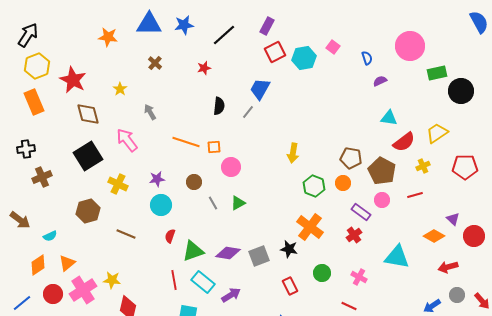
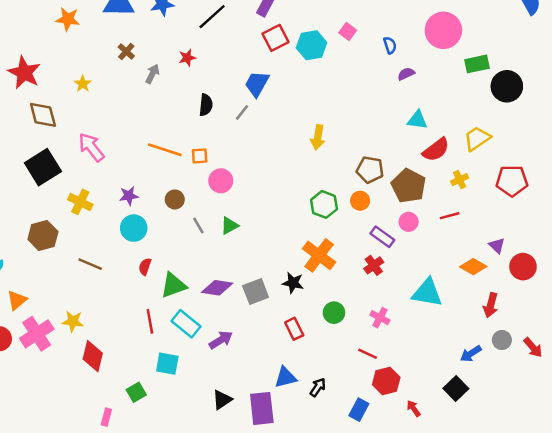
gray arrow: (150, 112) -> (152, 74), moved, turned 56
yellow arrow: (293, 153) -> (318, 137), moved
red arrow: (448, 267) -> (491, 305), turned -60

